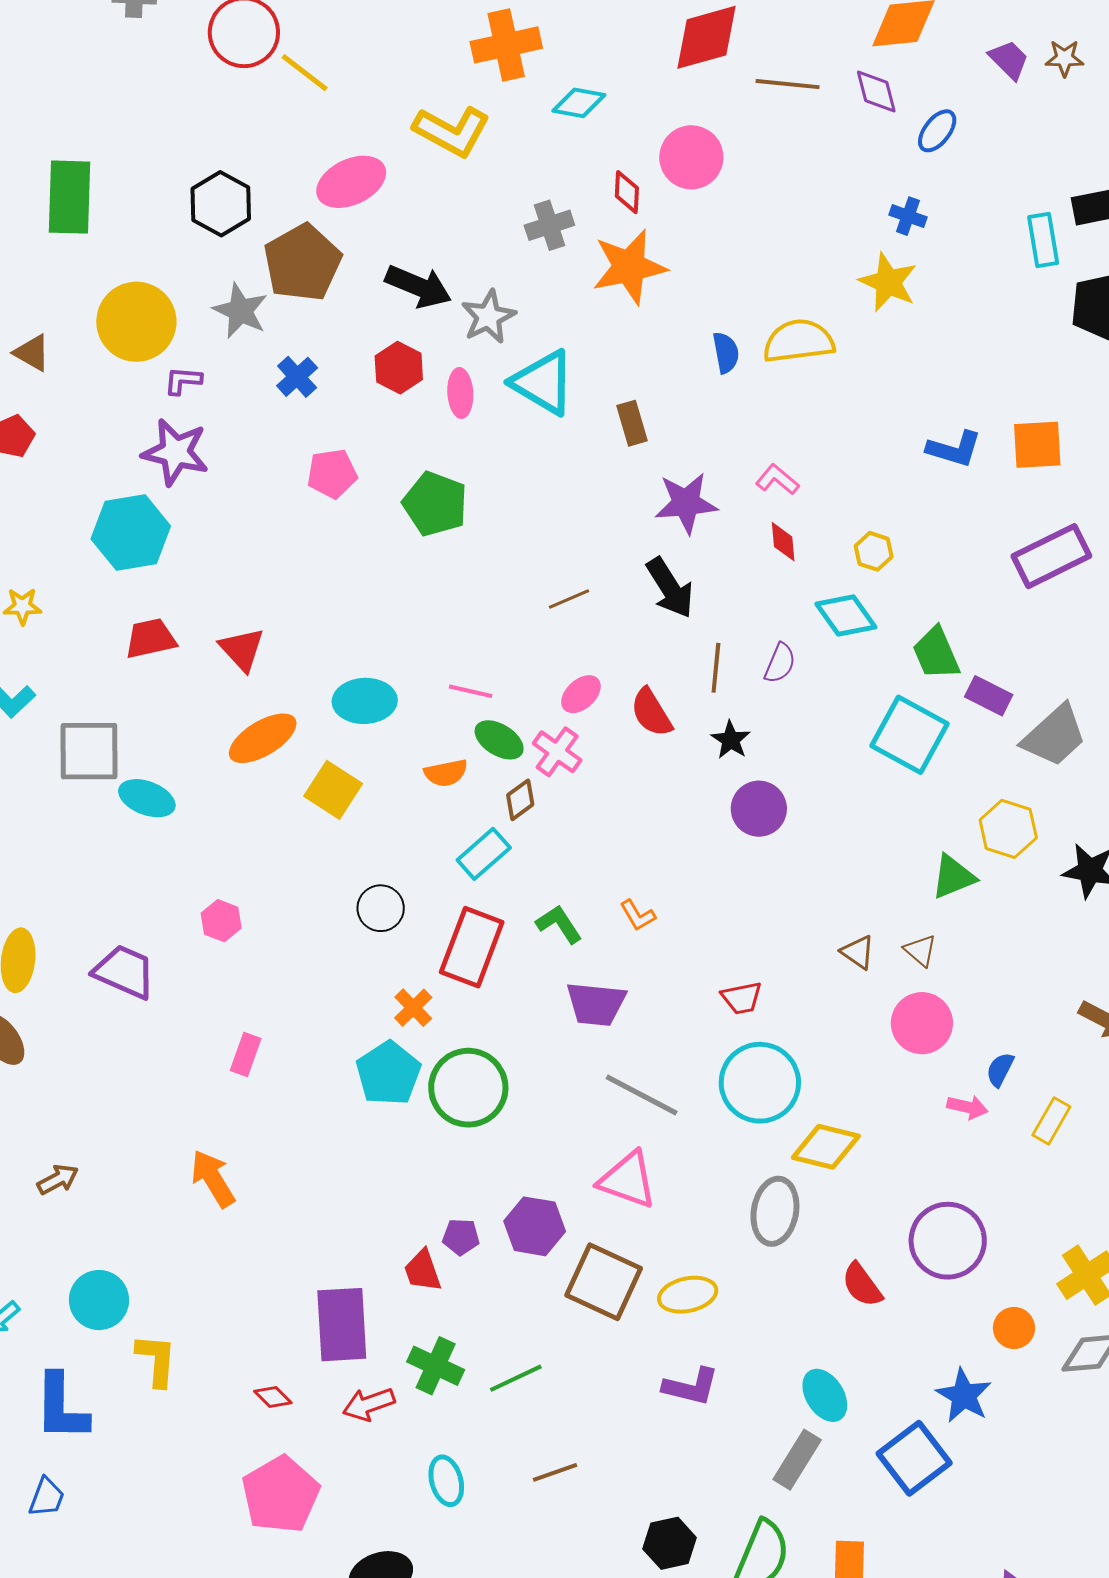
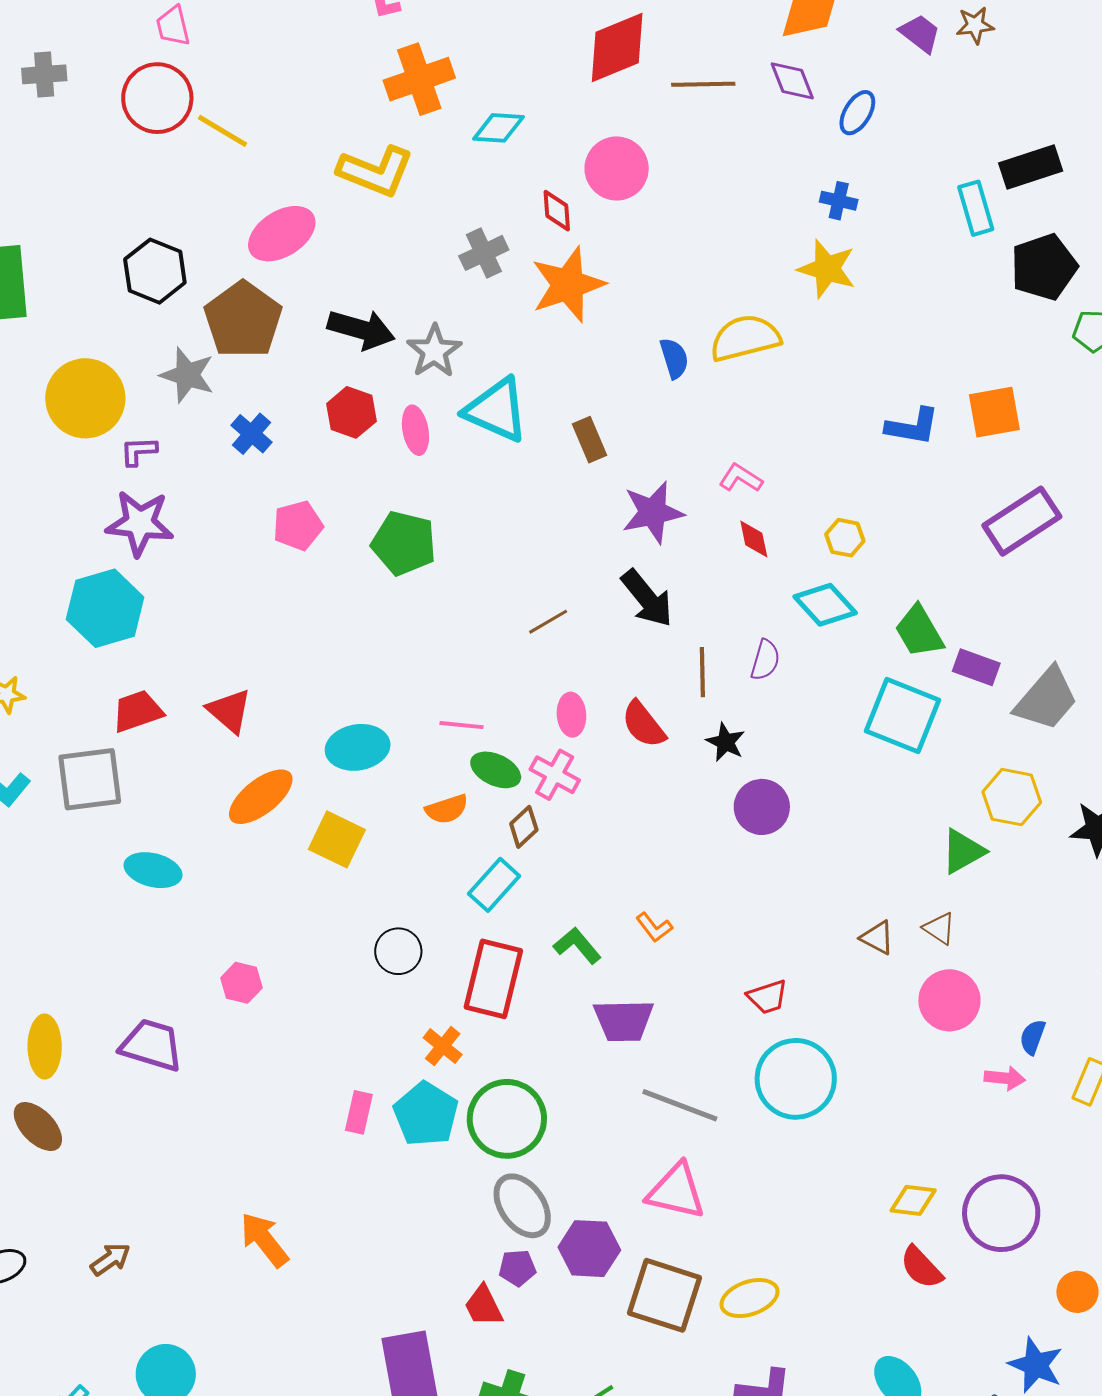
pink ellipse: (581, 694) -> (571, 715), turned -45
gray square: (89, 751) -> (90, 779), moved
pink rectangle: (246, 1054) -> (359, 1112), moved
yellow diamond: (826, 1147) -> (913, 1200), moved, size x0.7
gray ellipse: (775, 1211) -> (522, 1206), moved, turned -38

